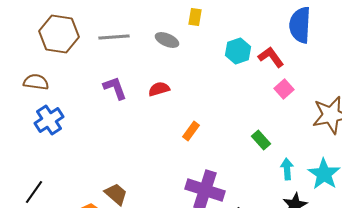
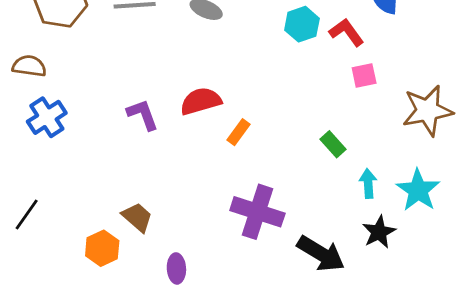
purple L-shape: (115, 88) -> (143, 115), moved
red semicircle: (159, 89) -> (201, 101), moved, size x1.4
pink square: (284, 89) -> (364, 75), turned 30

